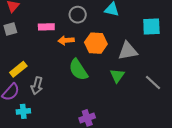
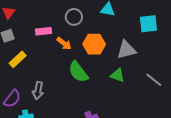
orange arrow: (66, 40) -> (64, 43), turned -133
yellow rectangle: (18, 69) -> (18, 59), moved
green triangle: (117, 76) -> (117, 75), turned -42

